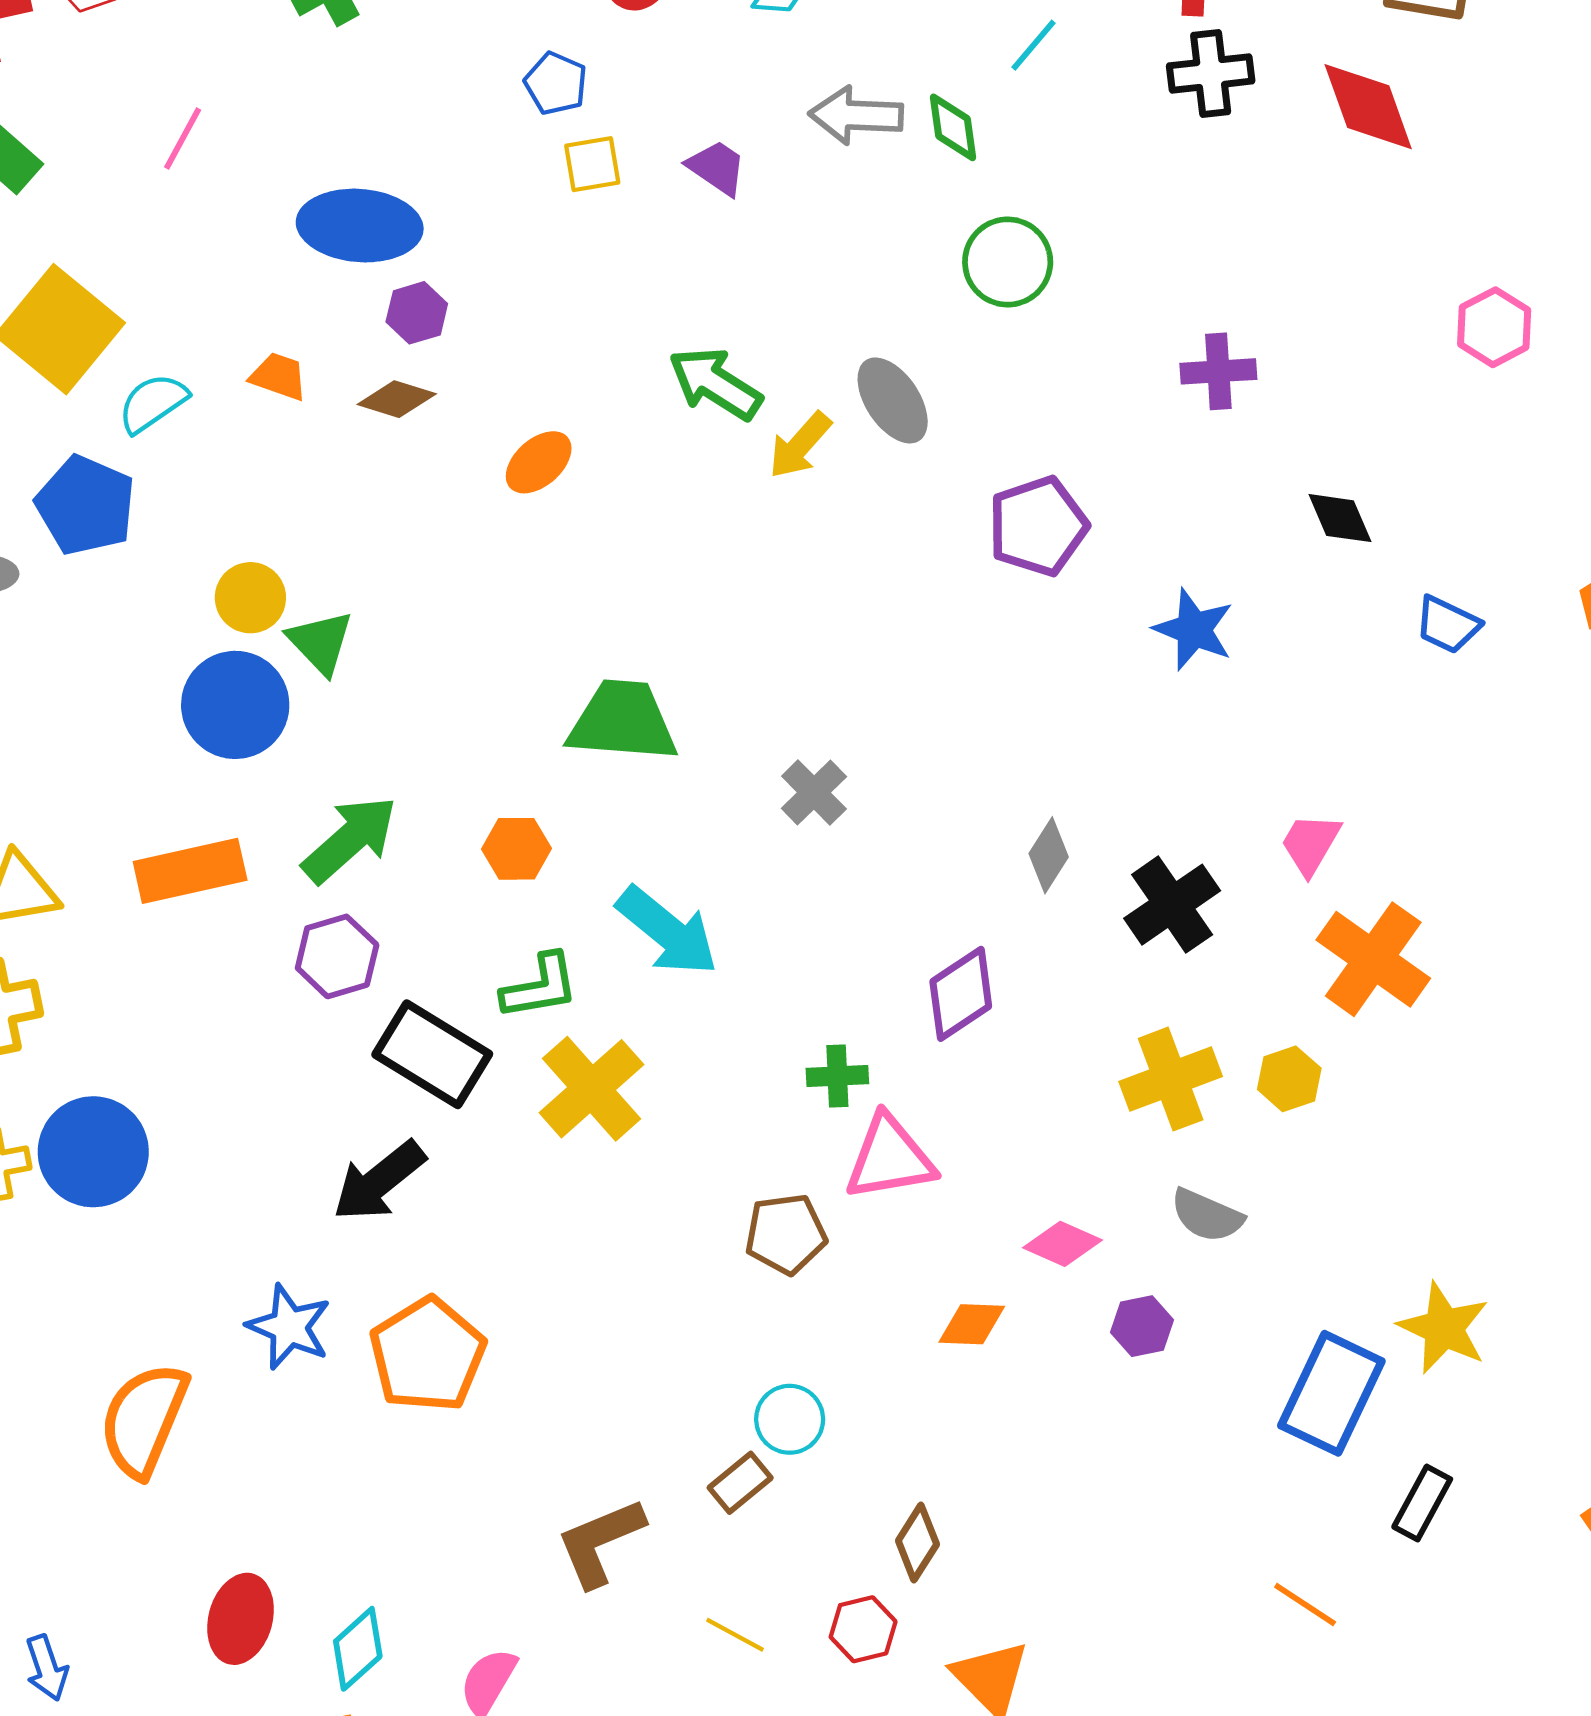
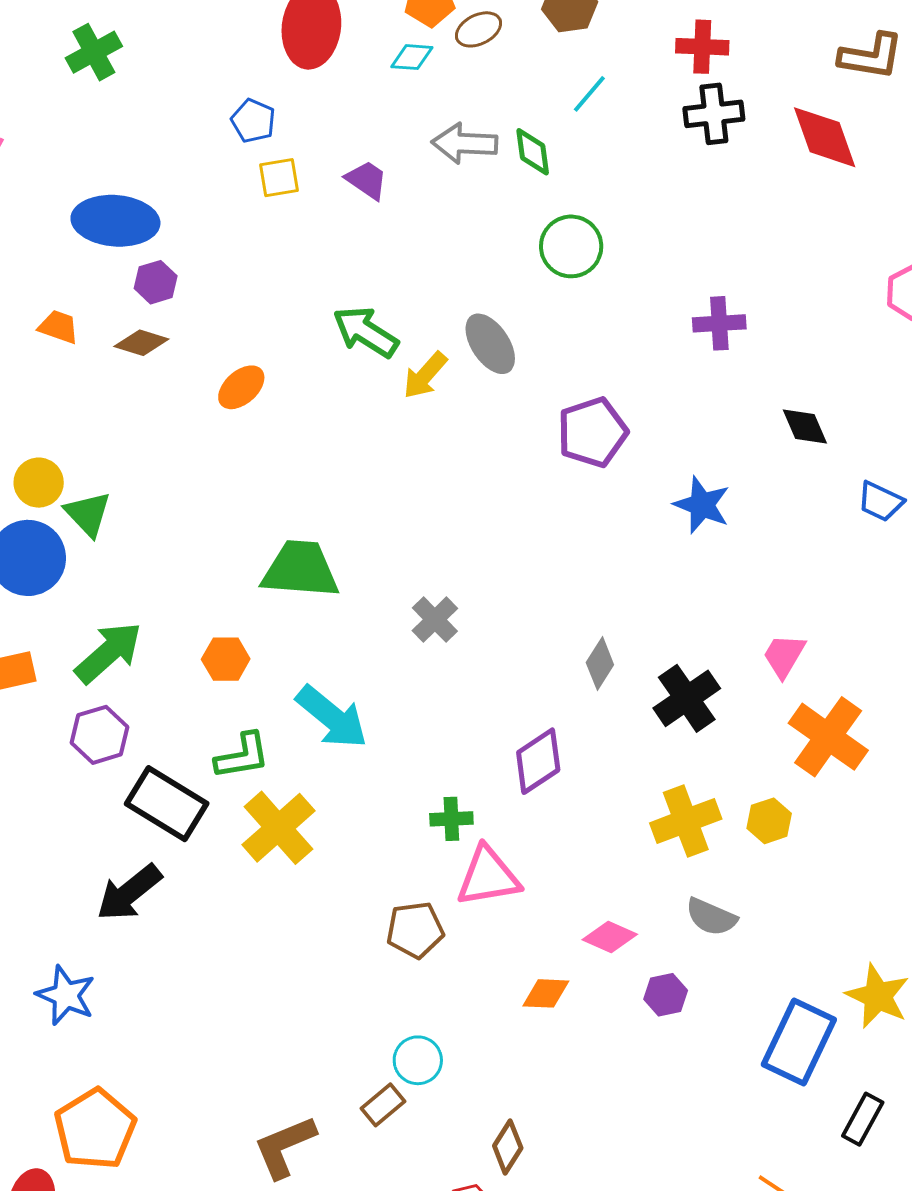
orange pentagon: (428, 1355) -> (95, 1129), moved

